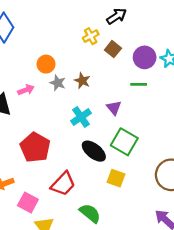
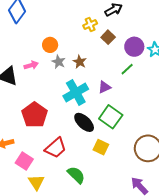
green line: (139, 84) -> (127, 69), turned -48
purple triangle: (114, 108) -> (104, 87), turned 40
cyan cross: (81, 117) -> (76, 92), size x1.4

